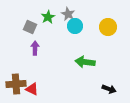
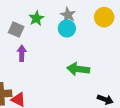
gray star: (68, 14) -> (68, 15), moved
yellow circle: (108, 27) -> (104, 17), moved

